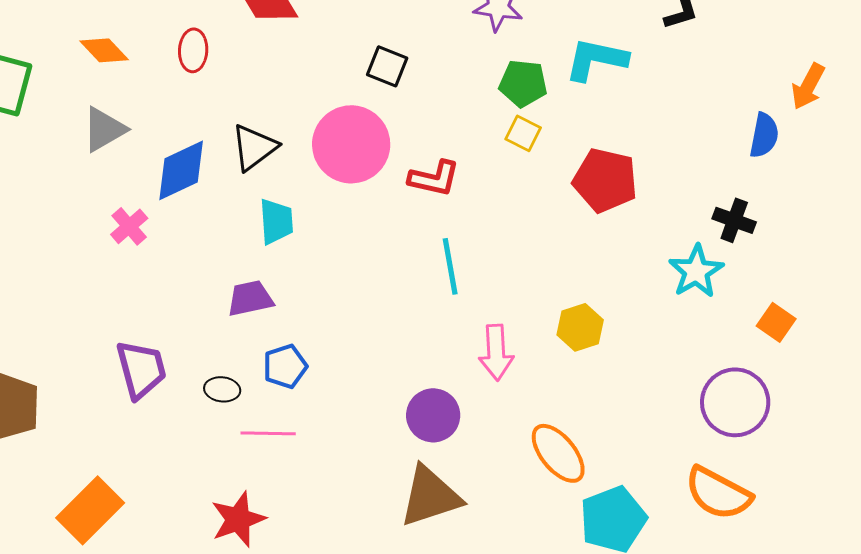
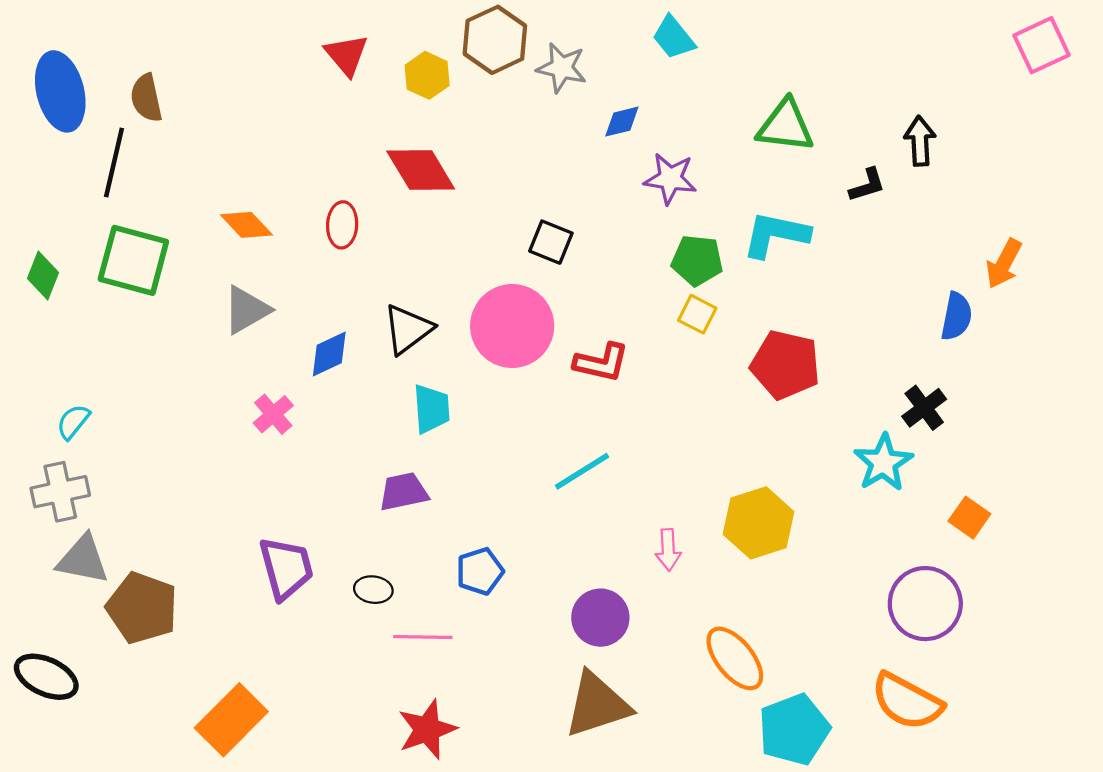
blue diamond: (181, 170) -> (329, 354), size x0.7
black cross: (734, 220) -> (924, 408), turned 33
cyan line: (450, 266) -> (582, 471), moved, turned 68
yellow hexagon: (580, 327) -> (759, 523), size x1.4
pink arrow: (496, 352) -> (668, 550), size x0.7
blue pentagon: (285, 366) -> (480, 571), moved
red star: (238, 519) -> (427, 729), moved

